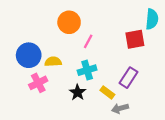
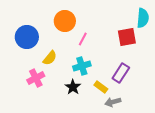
blue circle: (29, 55) -> (27, 37), moved
yellow semicircle: (53, 62) -> (50, 58), turned 133

